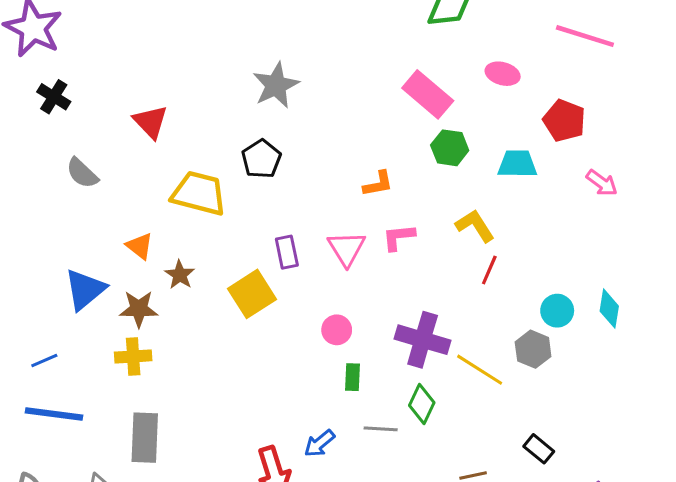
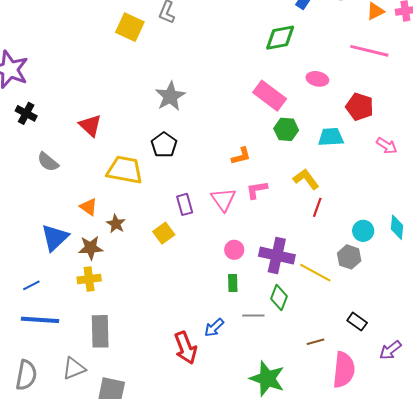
yellow square: (252, 294) -> (164, 233), size x0.7
pink circle: (337, 330) -> (234, 250), moved

